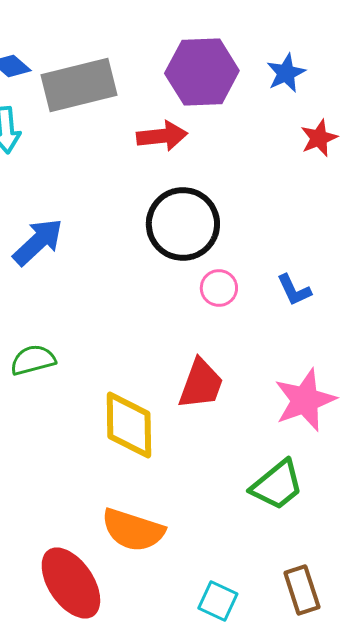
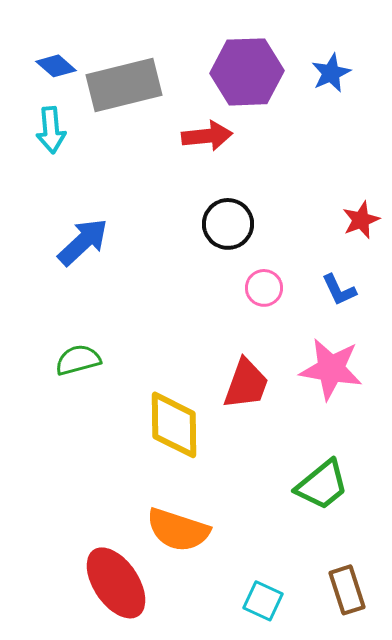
red star: (319, 138) -> (361, 220), moved
black circle: (183, 224) -> (228, 224), size x0.7
pink star: (305, 400) -> (331, 369), moved, turned 30

